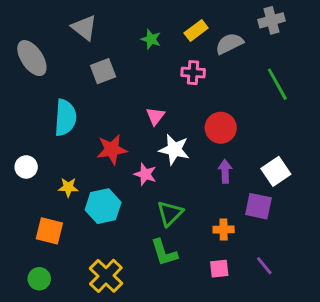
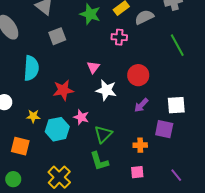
green star: (151, 39) -> (90, 14), size x1.5
purple arrow: (225, 171) -> (141, 105), turned -133
white square: (276, 171) -> (176, 105), turned 30
pink star: (145, 174) -> (81, 117), moved
purple line: (264, 266) -> (176, 175), moved

